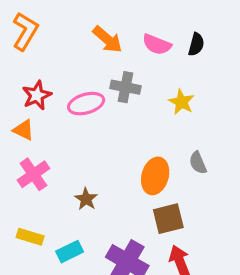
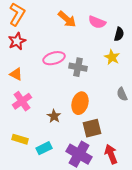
black semicircle: (196, 44) -> (119, 34), moved
gray cross: (126, 87) -> (78, 67), moved
red star: (37, 95) -> (17, 41), moved
orange ellipse: (155, 176) -> (80, 103), moved
brown square: (168, 219) -> (92, 128), moved

